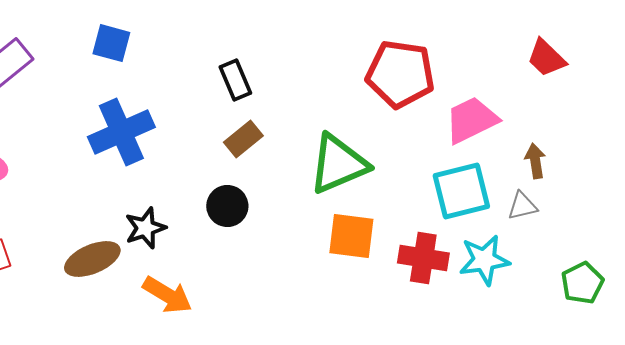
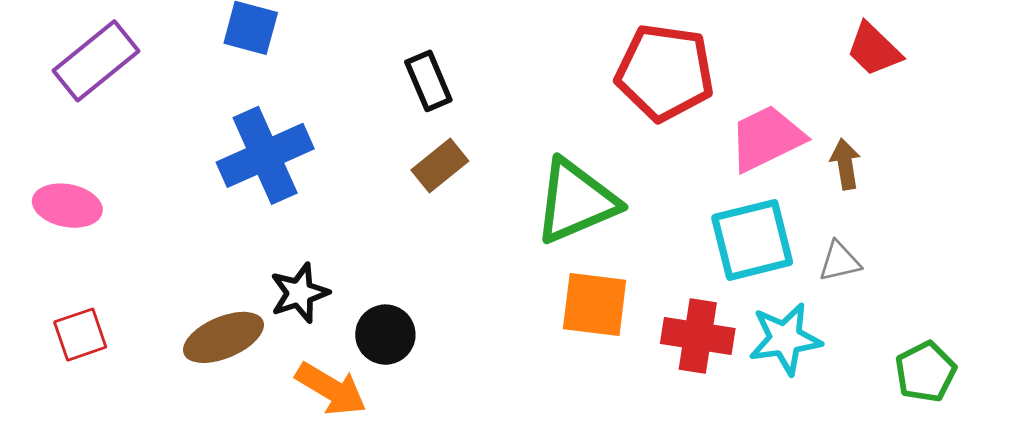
brown arrow: (535, 161) -> (845, 164), moved
black circle: (227, 206) -> (385, 335), moved

